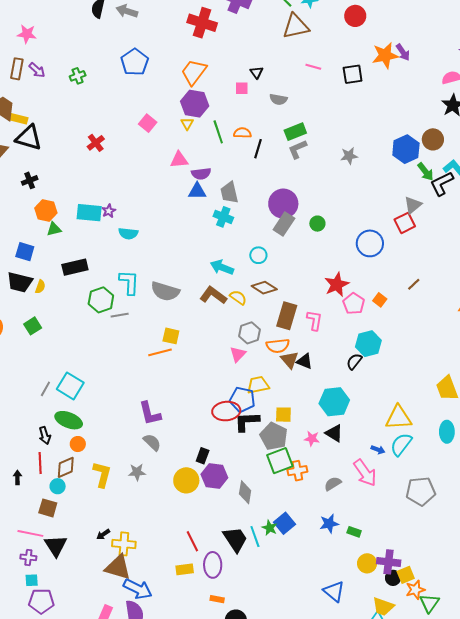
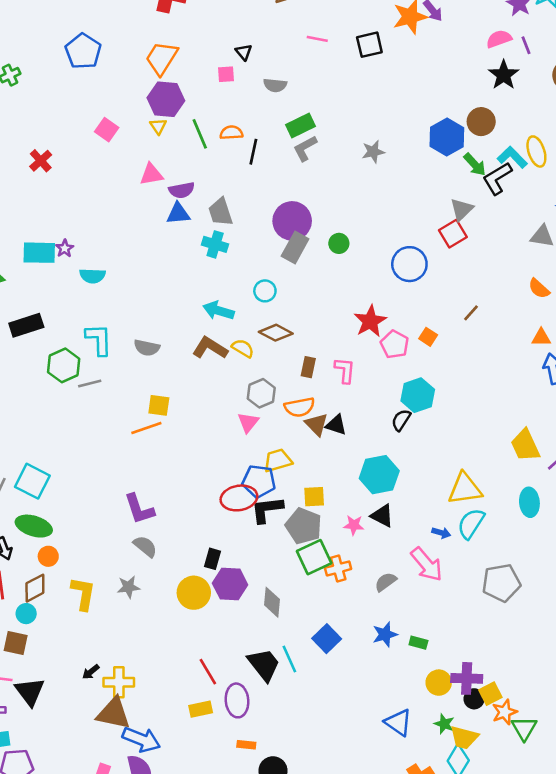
gray semicircle: (165, 291) -> (147, 348), size x0.7
brown rectangle: (287, 316) -> (308, 367), size x0.6
green star: (270, 528) -> (444, 724), moved

